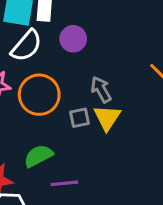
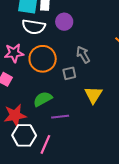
white semicircle: (26, 46) -> (34, 27), turned 60
yellow triangle: (107, 118) -> (93, 95), moved

